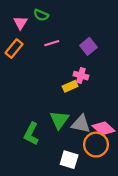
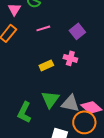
yellow rectangle: (70, 86) -> (46, 65), moved

